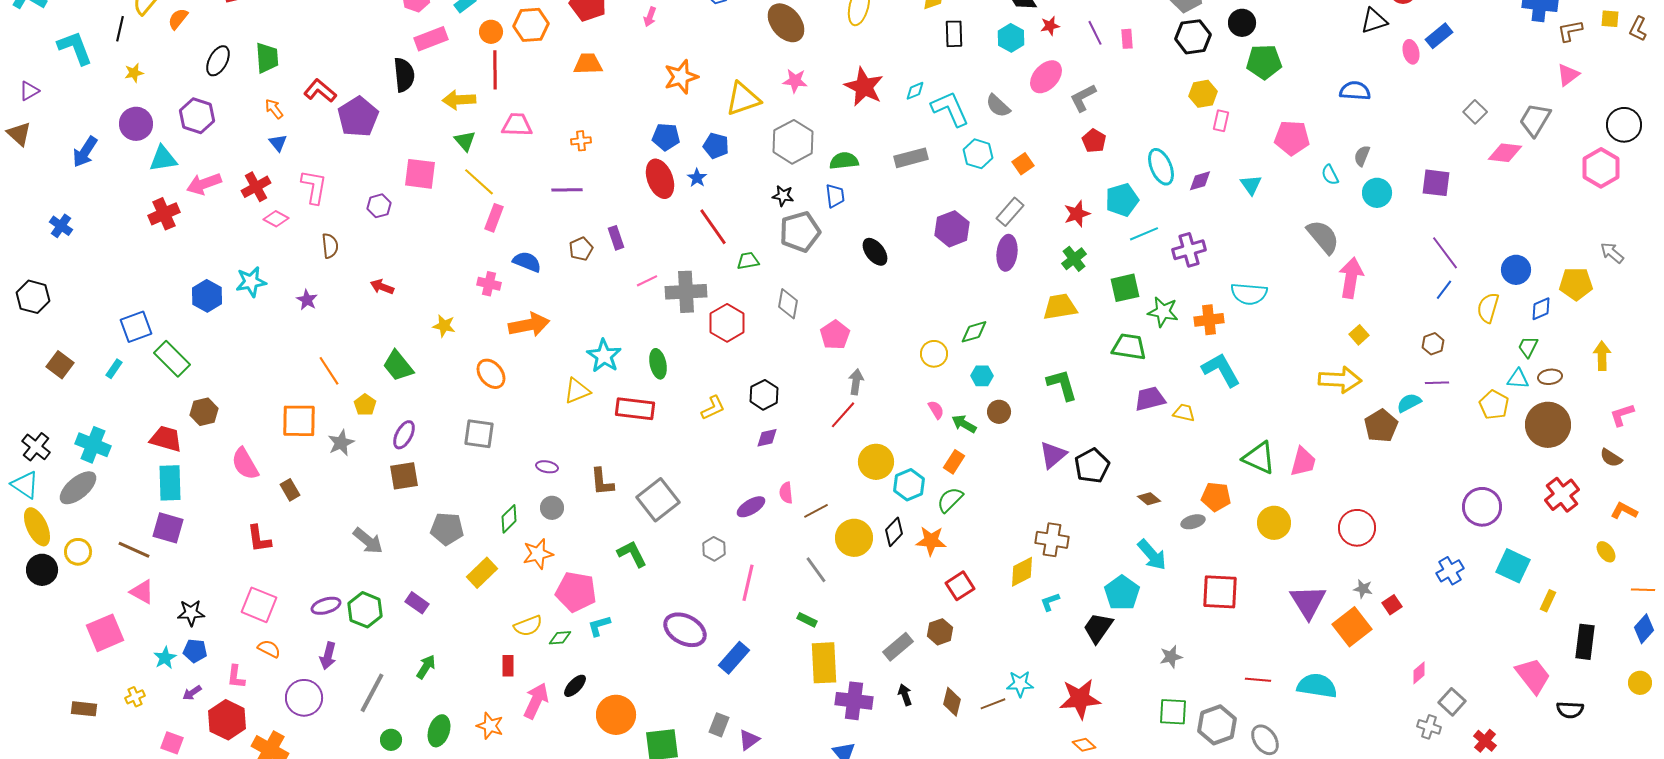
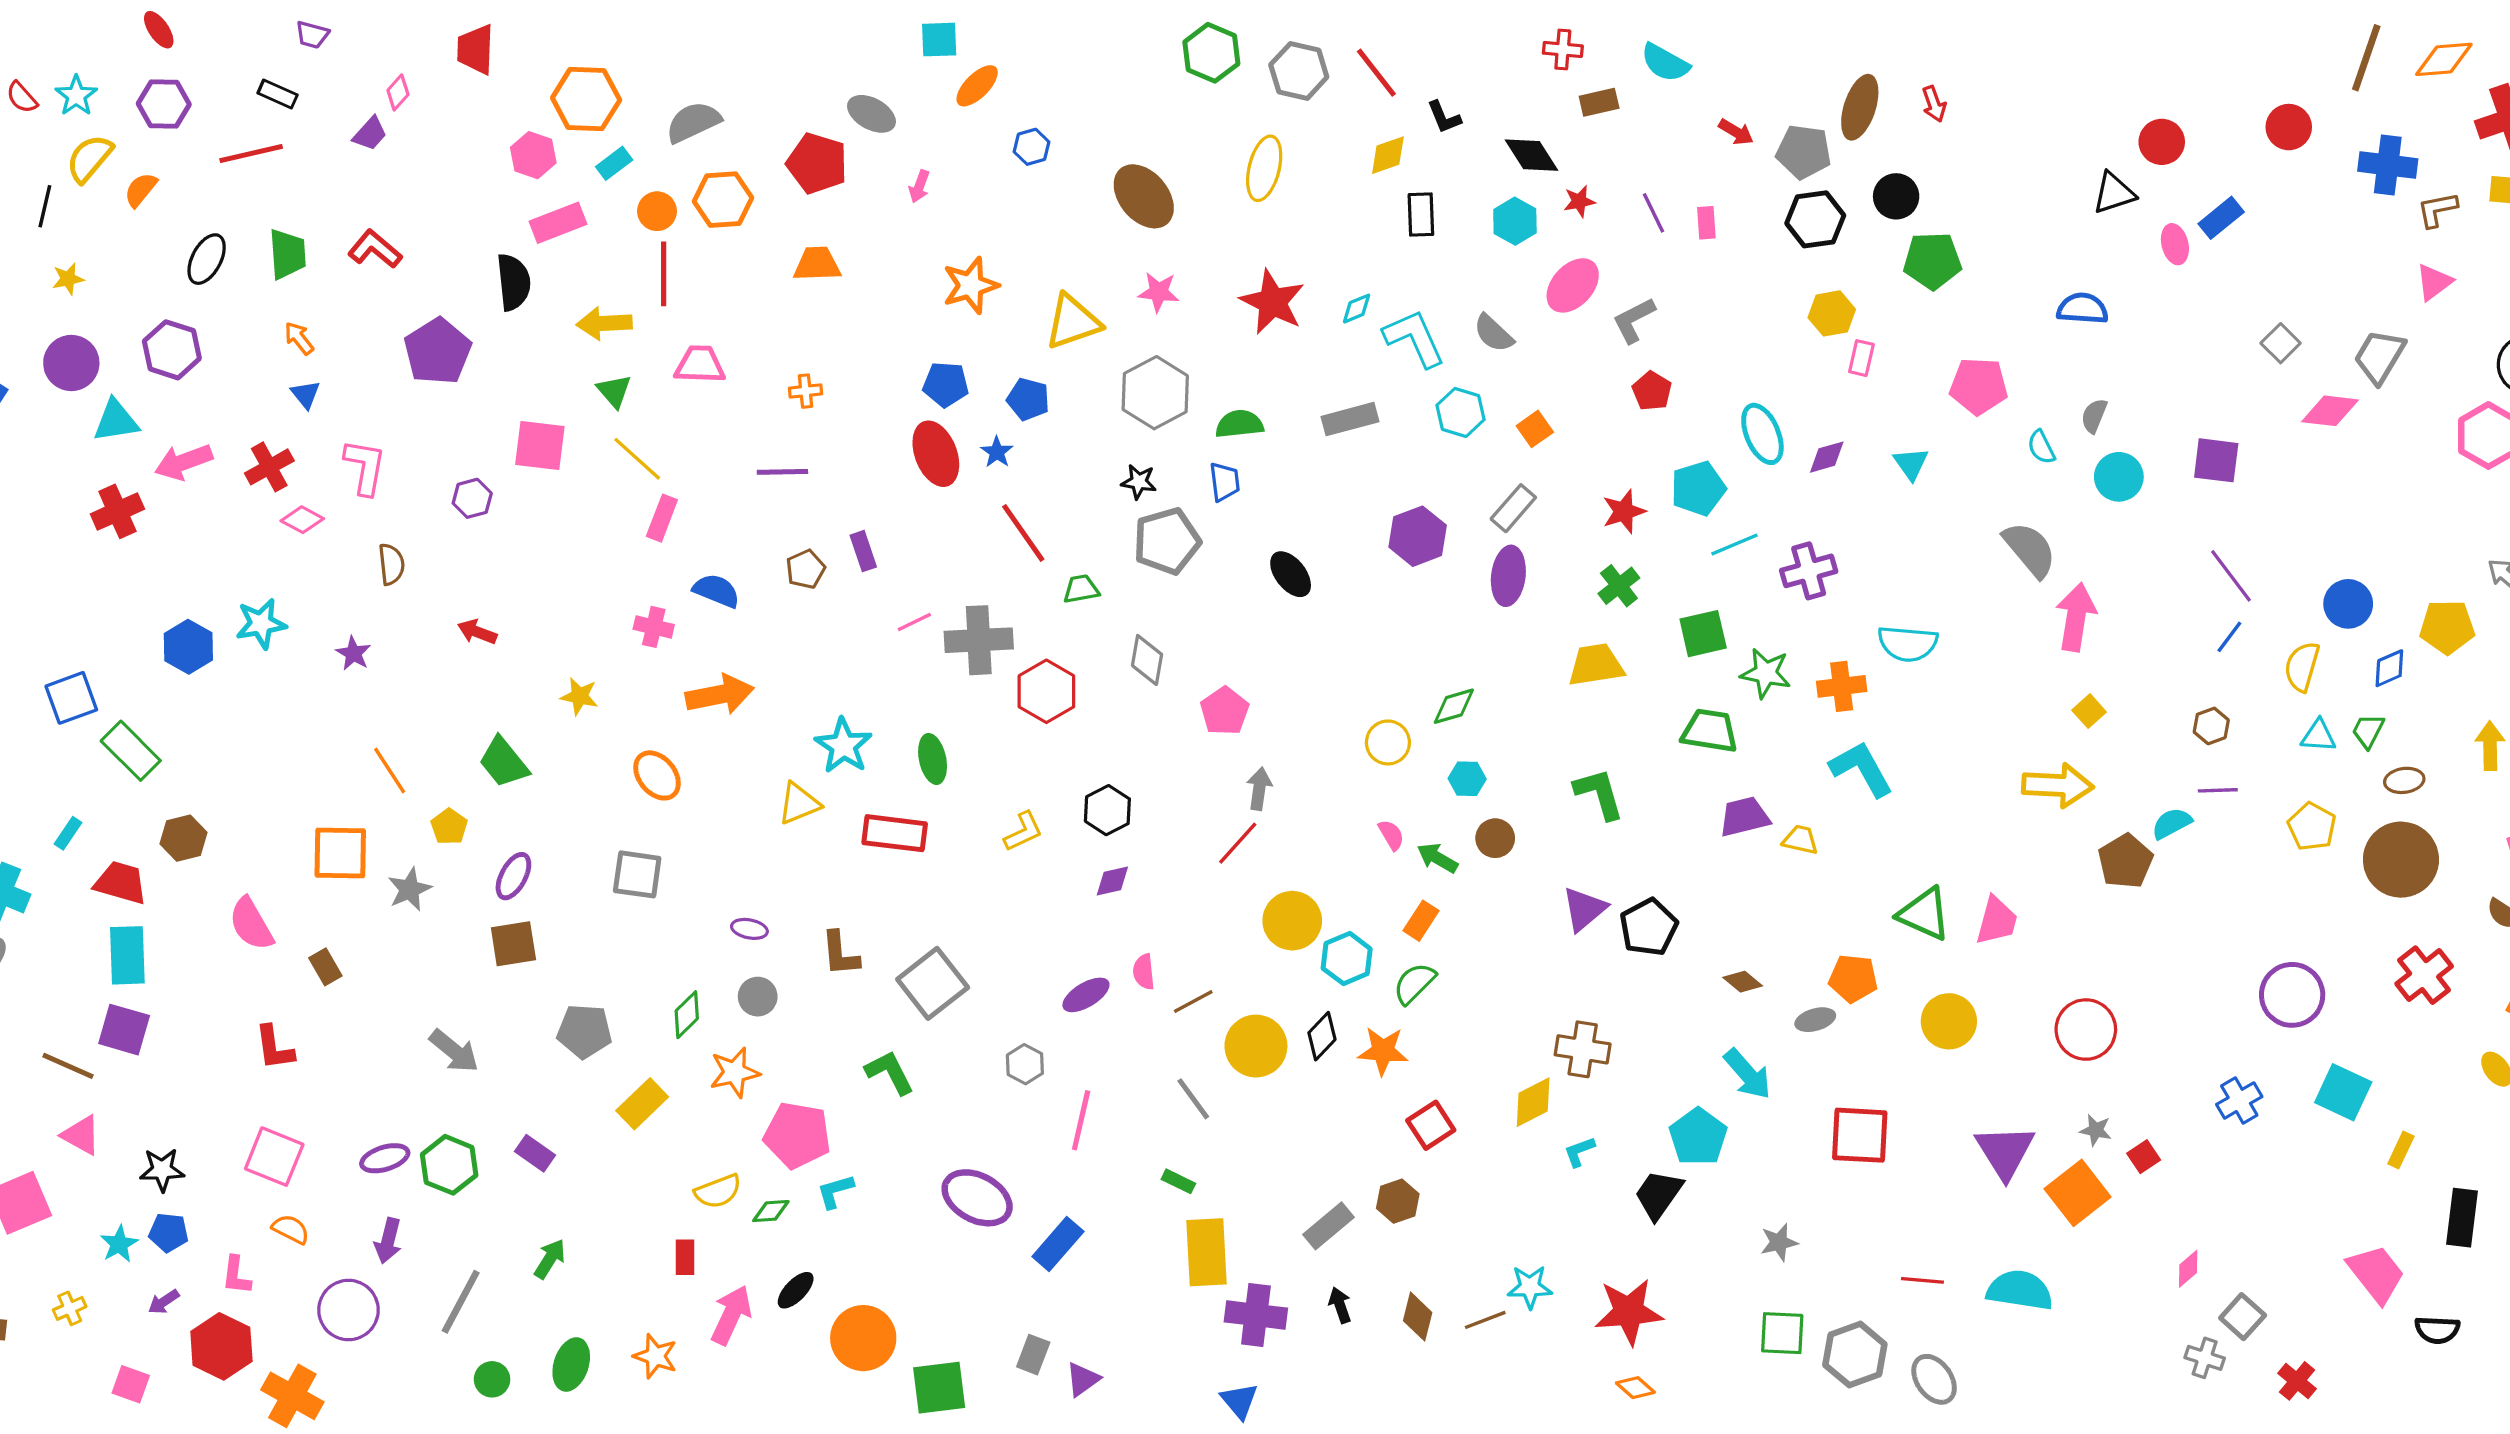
red L-shape: (320, 91) -> (375, 249), moved
cyan rectangle: (114, 369) -> (68, 833), moved
cyan triangle: (1518, 379) -> (2318, 736), moved

